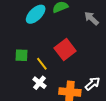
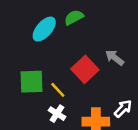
gray arrow: (91, 18) -> (115, 58), moved
green square: (22, 55) -> (31, 82), size x1.5

